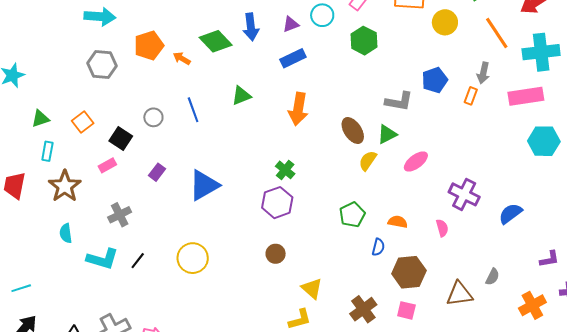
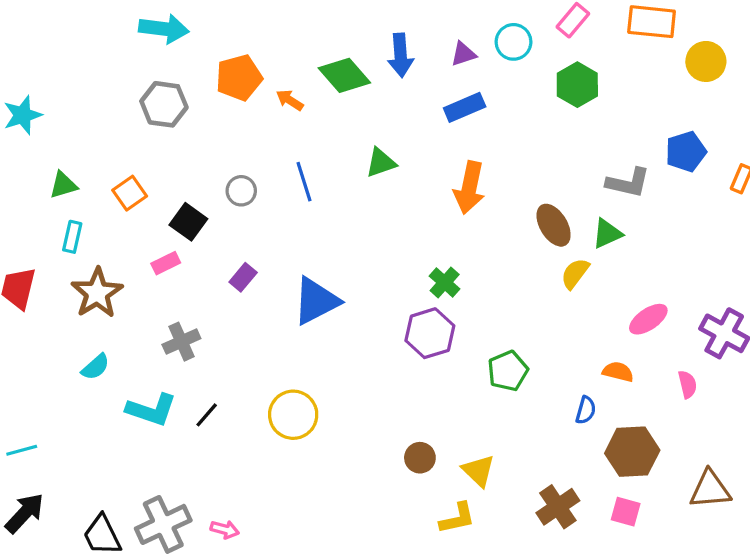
pink ellipse: (416, 161) -> (648, 319), moved
green pentagon: (352, 215) -> (508, 371), moved
cyan semicircle: (66, 233) -> (95, 367), turned -126
brown circle: (276, 254) -> (420, 458), moved

